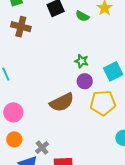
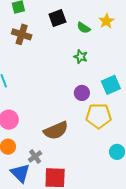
green star: (81, 61) -> (81, 57), moved
brown semicircle: (62, 102) -> (56, 130), moved

